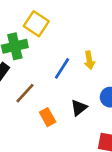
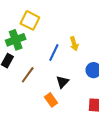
black triangle: (79, 108) -> (62, 82), moved
orange rectangle: (48, 117) -> (51, 100), moved

